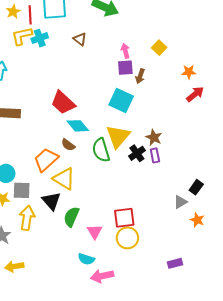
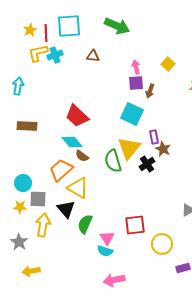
brown triangle: (80, 39) -> (93, 56), turned -32
cyan diamond: (78, 126) -> (72, 142), moved
purple rectangle: (155, 155) -> (154, 137), moved
yellow circle: (127, 238) -> (162, 244), moved
cyan semicircle: (86, 259) -> (105, 251), moved

